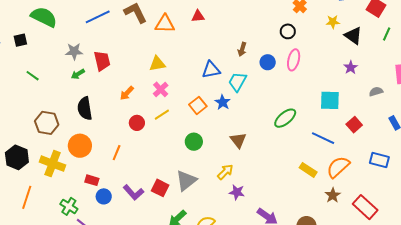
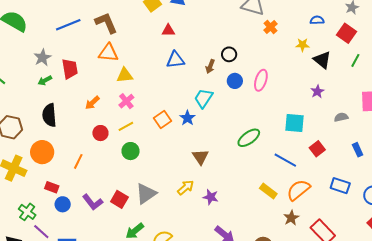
orange triangle: (165, 24) -> (108, 53), moved
black circle: (288, 31) -> (229, 54), moved
gray star: (74, 51) -> (42, 58), turned -30
blue triangle: (211, 70) -> (175, 60), moved
green circle: (194, 142) -> (131, 151), moved
purple star: (237, 192) -> (211, 197), moved

